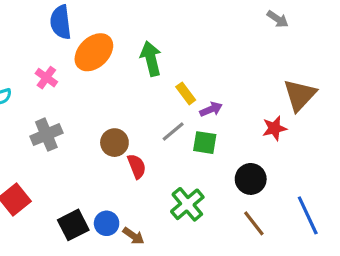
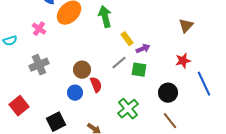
brown triangle: (300, 95) -> (186, 26), moved, size x0.7
blue line: (308, 215) -> (204, 84), moved
blue circle: (107, 223) -> (75, 93), moved

